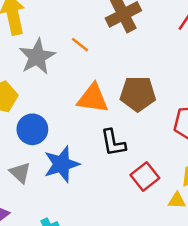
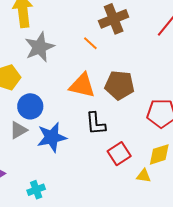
orange line: (80, 45) -> (90, 43), moved
gray triangle: (20, 173) -> (18, 130), moved, turned 42

